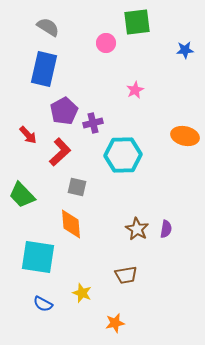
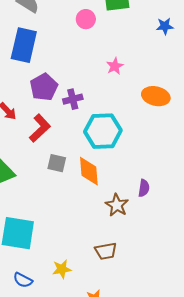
orange ellipse: (185, 136) -> (156, 96), moved
orange diamond: (71, 224) -> (89, 171), moved
purple semicircle: (166, 229) -> (144, 188), moved
yellow star: (82, 293) -> (62, 269), turned -30

